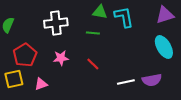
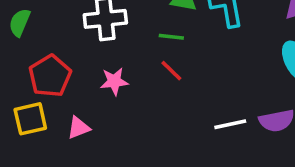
red line: (93, 64) -> (171, 71), moved

